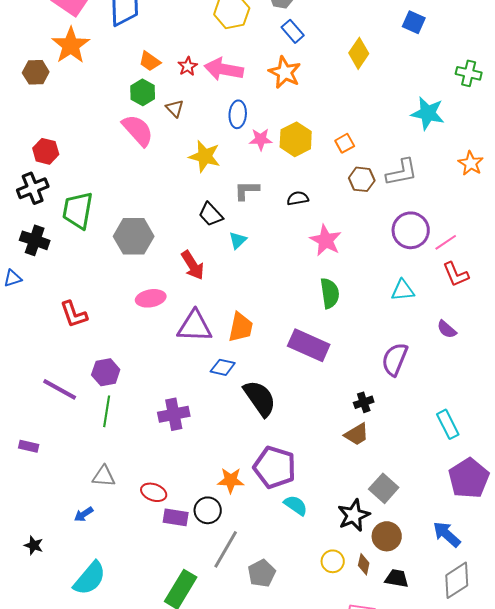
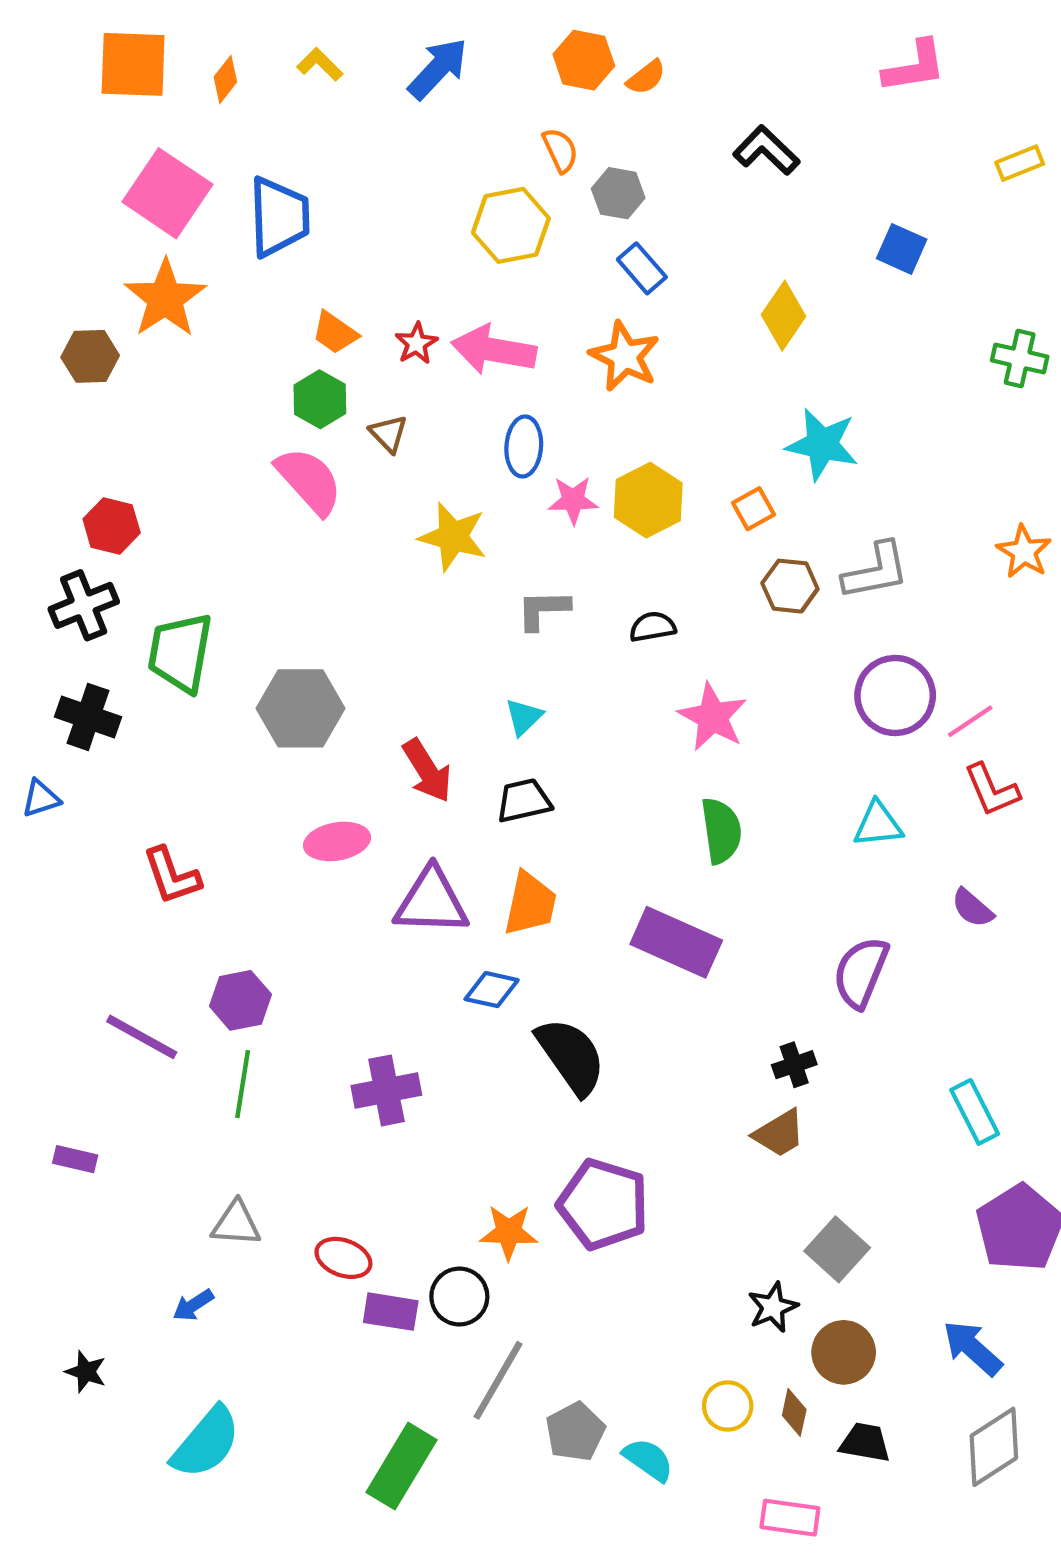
cyan star: (428, 113) -> (822, 444), moved
black trapezoid: (211, 214) -> (524, 801), moved, turned 120
cyan semicircle: (296, 505) -> (648, 1460), moved
black star: (354, 515) -> (773, 1307), size x0.7

